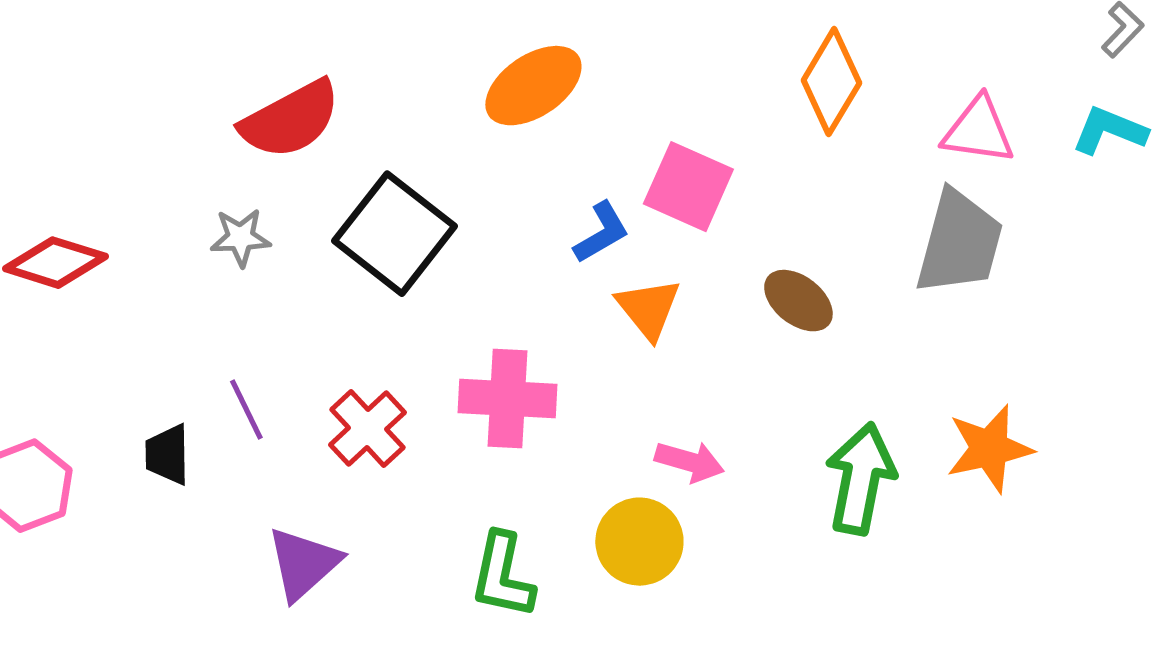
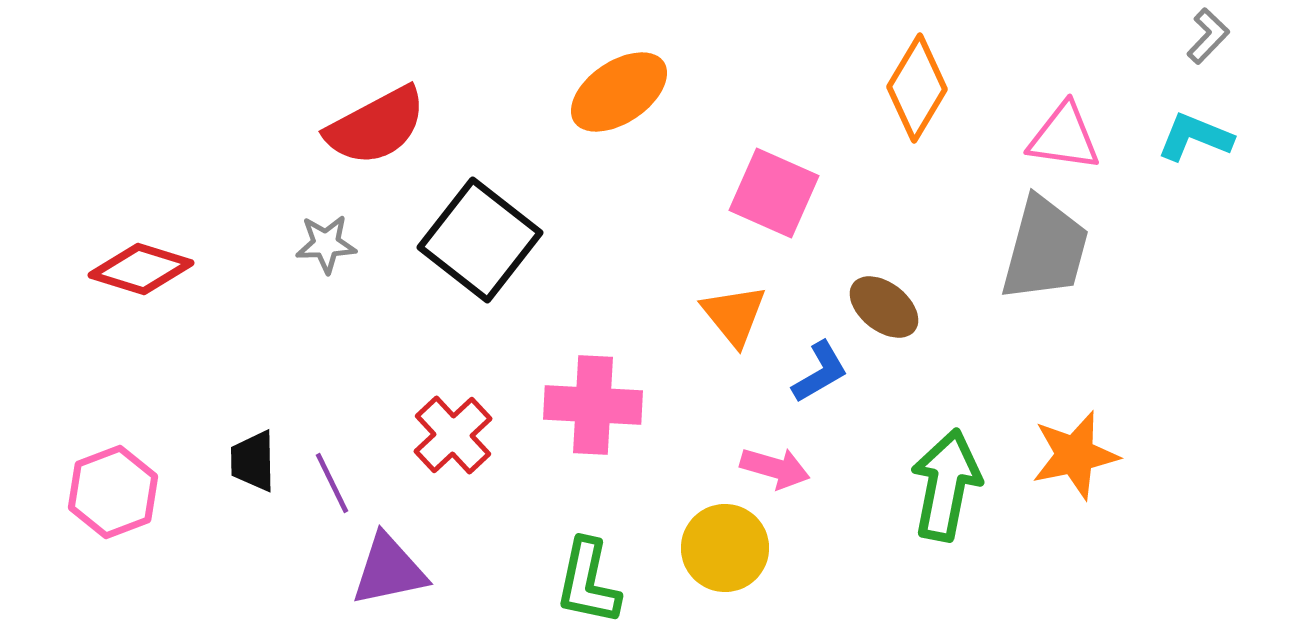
blue L-shape: (601, 233) -> (820, 372), moved
purple line: (246, 410) -> (332, 483), moved
purple triangle: (303, 564) -> (389, 570), turned 30

